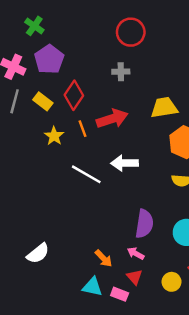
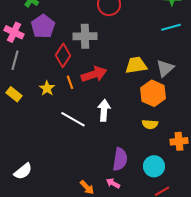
gray cross: (121, 72) -> (85, 36), moved, size x1.6
yellow rectangle: (43, 101) -> (14, 94), moved
white arrow: (125, 163) -> (104, 110), turned 95
white semicircle: (38, 253) -> (23, 171), moved

